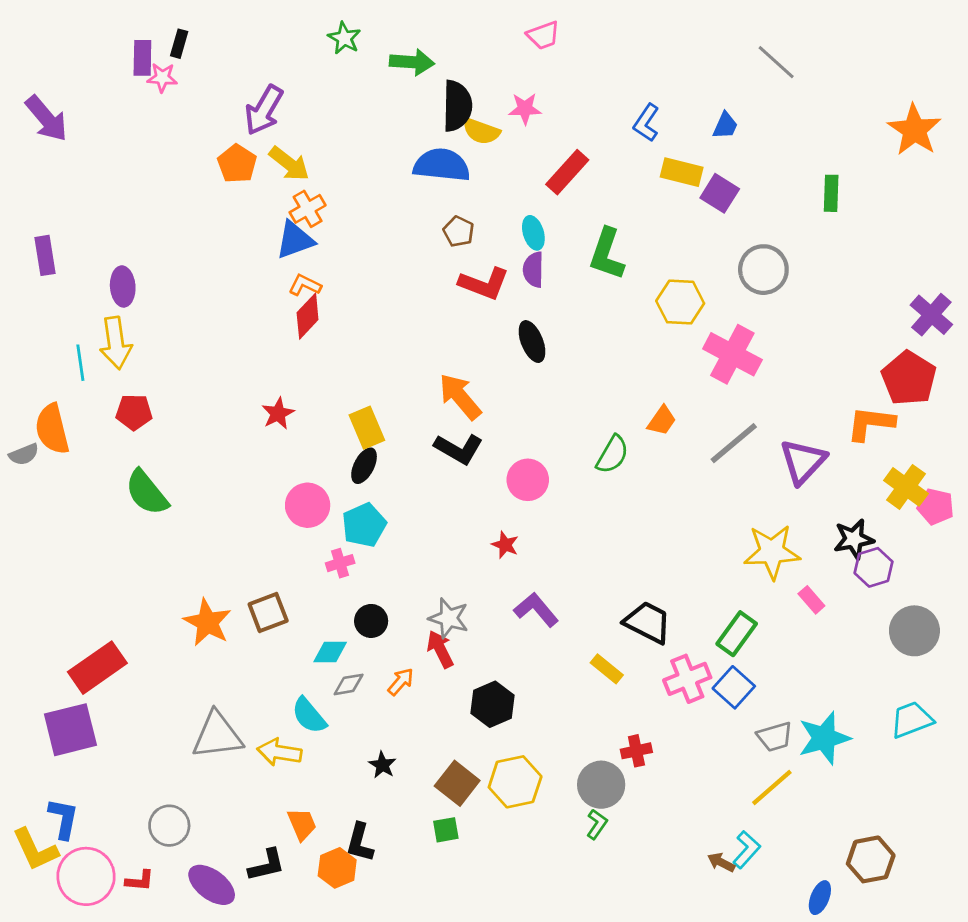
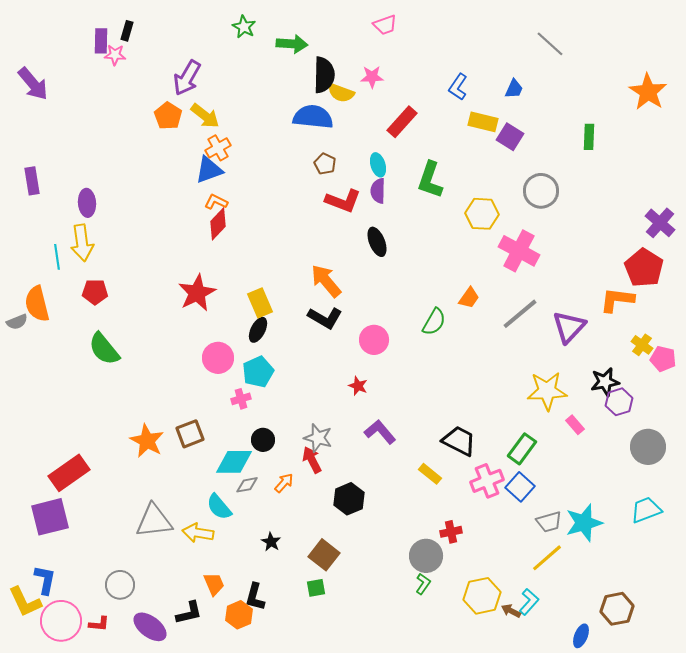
red star: (278, 414) -> (197, 293), size x1.6
yellow cross: (906, 487) -> (642, 345), size x0.7
cyan diamond: (330, 652) -> (234, 462), size x1.5
yellow hexagon: (515, 782) -> (482, 596), moved

